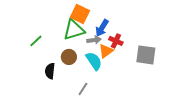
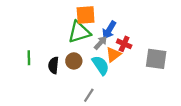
orange square: (80, 14) -> (86, 15), turned -30
gray arrow: (94, 40) -> (101, 43), turned -40
green line: (36, 41) -> (29, 58), moved, turned -48
black semicircle: (50, 71) -> (53, 65), moved

